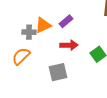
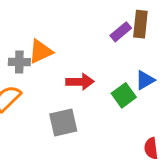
purple rectangle: (66, 21) -> (121, 32), moved

